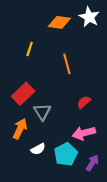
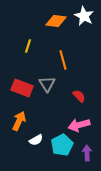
red rectangle: (23, 94) -> (22, 88), turned 65
red semicircle: (84, 102) -> (79, 96), turned 88
gray triangle: (42, 112) -> (47, 84), moved
purple arrow: (92, 163) -> (87, 153), turned -35

